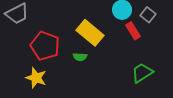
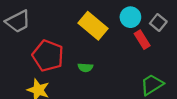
yellow rectangle: (90, 33) -> (93, 26), moved

